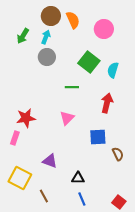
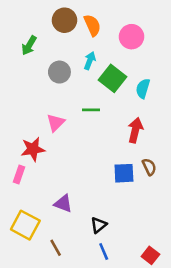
cyan arrow: (46, 37) -> (90, 61), moved
pink triangle: (67, 118) -> (56, 123), moved
brown semicircle: (118, 154) -> (149, 167), moved
black triangle: (78, 178) -> (99, 225), turned -40

